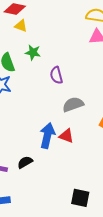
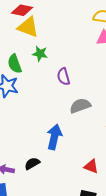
yellow triangle: (21, 26) -> (28, 27), size x1.6
red triangle: (66, 136) -> (91, 166), moved

